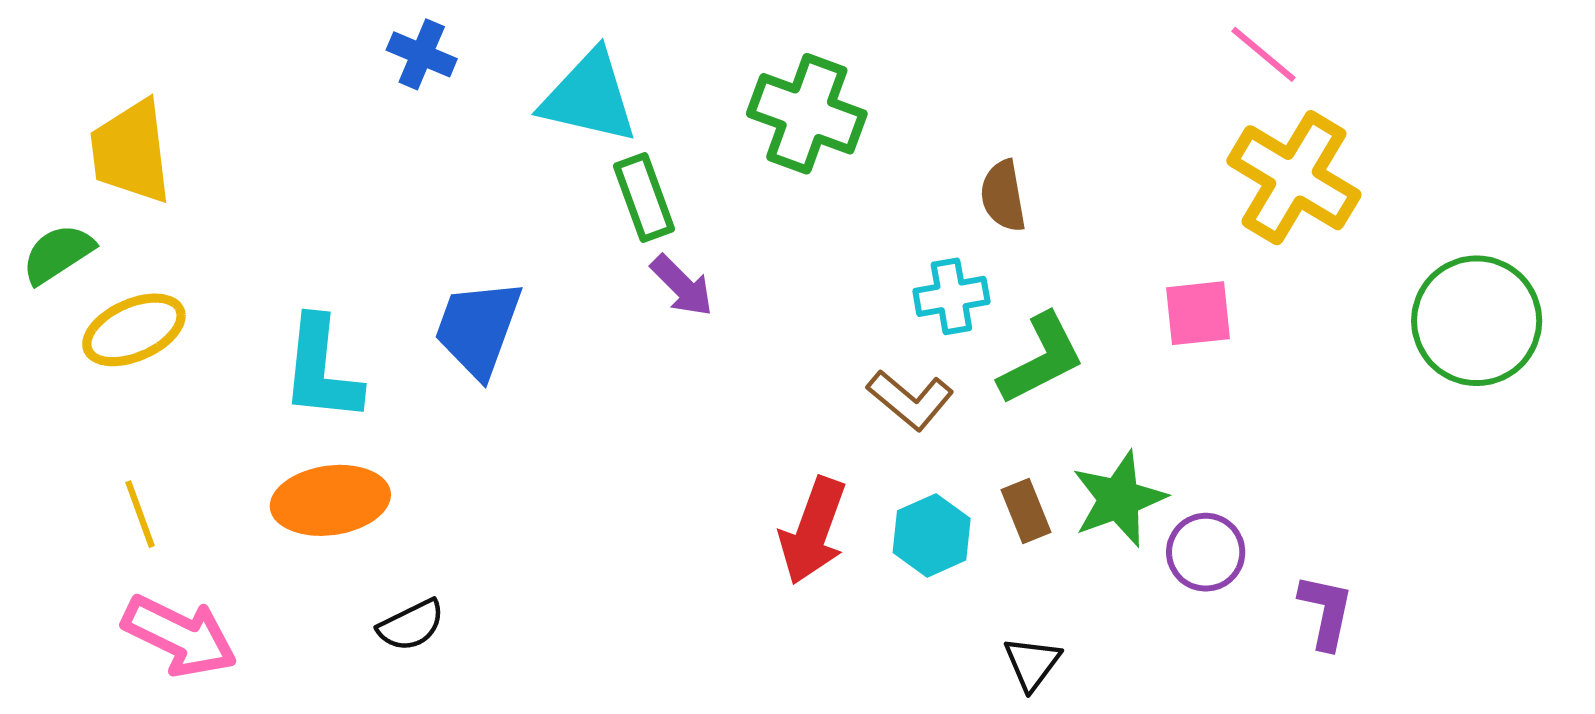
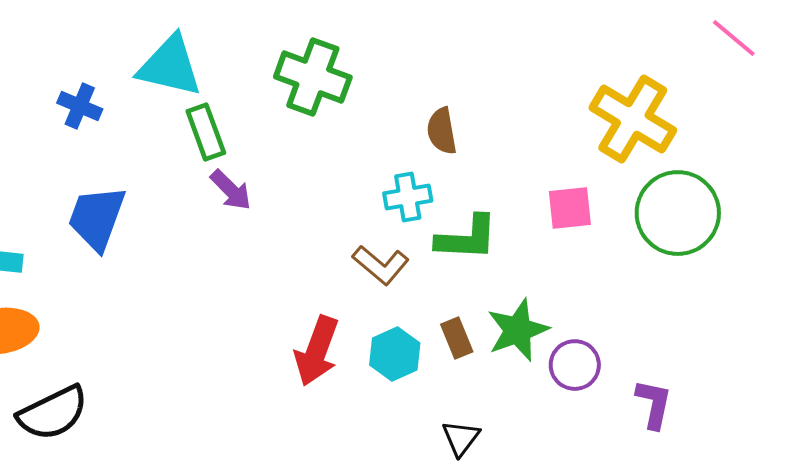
blue cross: (422, 54) -> (80, 106), moved
pink line: (1264, 54) -> (734, 38), moved
green circle: (1477, 321) -> (678, 213), moved
green L-shape: (1041, 359) -> (467, 238), turned 30
black semicircle: (411, 625) -> (53, 413), size x1.6

